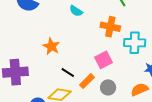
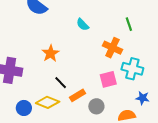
pink square: (103, 60) -> (108, 79), moved

